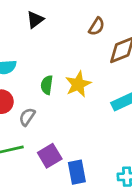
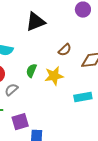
black triangle: (35, 20) -> (35, 22), size x1.5
brown semicircle: (97, 26) -> (65, 50), moved

